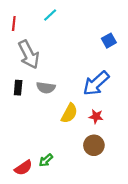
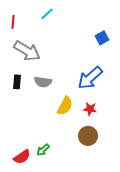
gray arrow: (29, 54) -> (27, 51), turned -32

